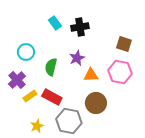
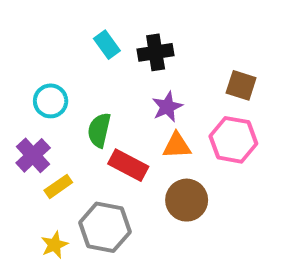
purple star: (77, 58) -> (167, 107), moved
red rectangle: (52, 97) -> (128, 165), moved
gray hexagon: (69, 121) -> (105, 227), moved
yellow star: (37, 126) -> (54, 245), moved

